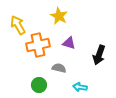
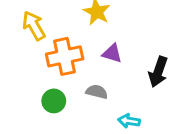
green circle: (39, 85) -> (54, 101), moved

